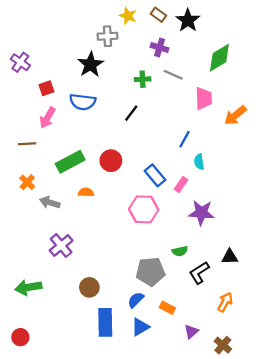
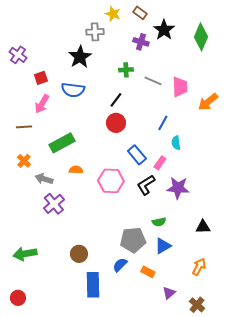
black star: (188, 20) -> (164, 30), moved
green diamond: (219, 58) -> (201, 37), moved, turned -36
gray line: (173, 75) -> (153, 81), moved
red circle: (111, 161) -> (116, 123), moved
pink hexagon: (144, 209) -> (111, 181), moved
purple cross: (61, 246) -> (54, 204), moved
black L-shape: (199, 273) -> (146, 185), moved
blue triangle: (140, 327) -> (163, 246), moved

